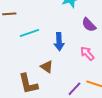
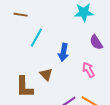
cyan line: (29, 33) -> (36, 38), turned -54

